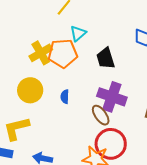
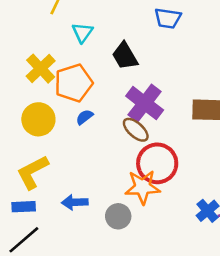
orange pentagon: (63, 53) -> (74, 83), moved
blue semicircle: (65, 97) -> (85, 117), turned 64
purple cross: (112, 97) -> (145, 103), turned 32

